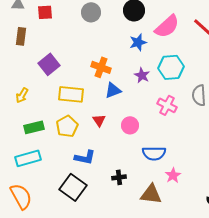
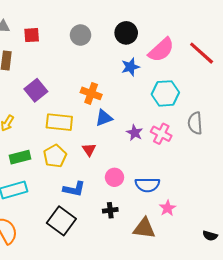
purple star: (142, 75) -> (135, 133), moved
pink circle: (130, 125) -> (114, 177), moved

